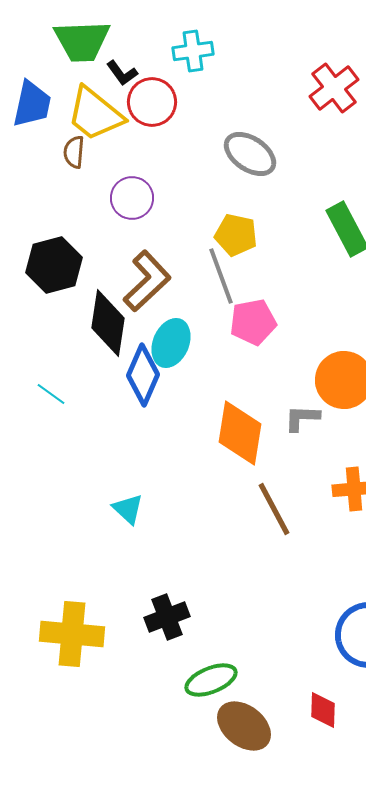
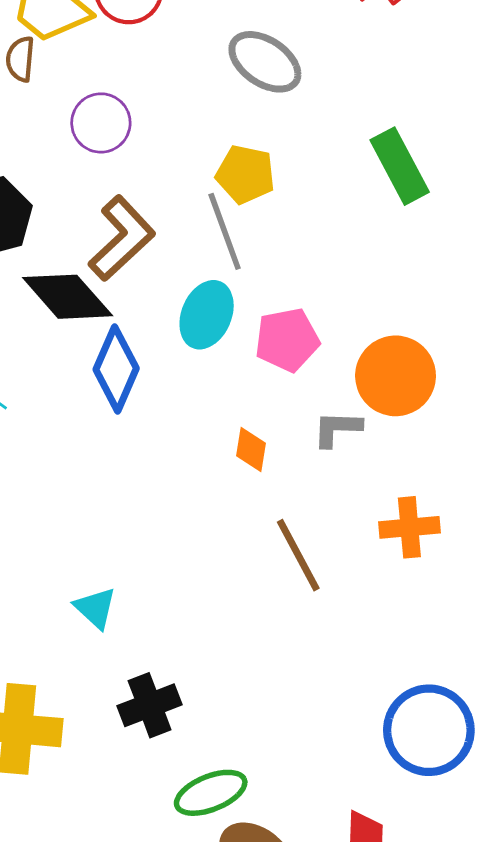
pink pentagon: (253, 322) -> (287, 340), moved
black diamond: (108, 323) -> (68, 297), turned -50
cyan ellipse: (171, 343) -> (207, 315), moved
orange diamond: (240, 433) -> (251, 450), size x0.5
cyan triangle: (128, 509) -> (95, 608), moved

